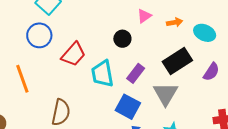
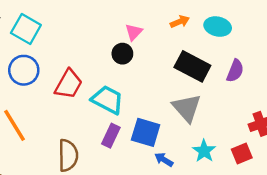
pink triangle: (144, 16) -> (134, 32), moved
black rectangle: (177, 61) -> (192, 66), turned 72
purple rectangle: (136, 73) -> (111, 136), moved
cyan trapezoid: (102, 74) -> (107, 100), turned 140

